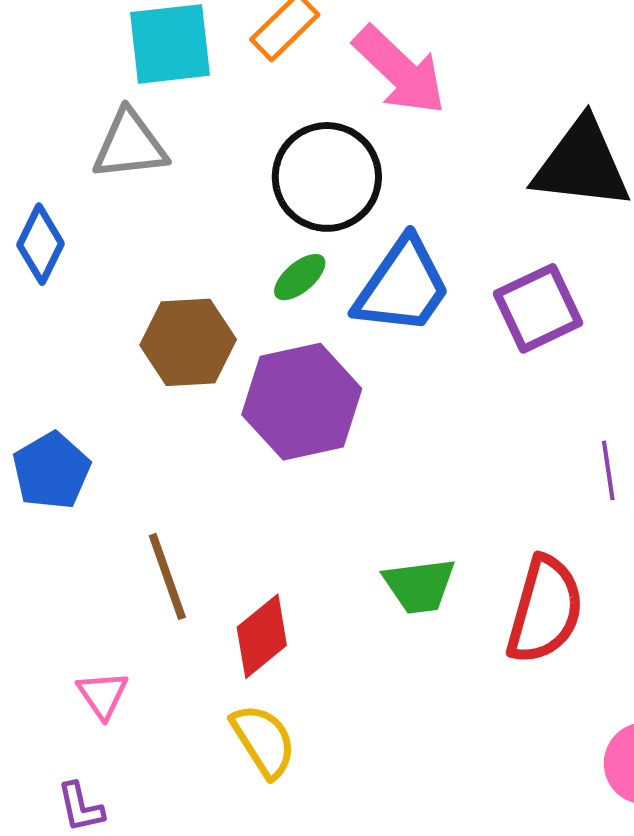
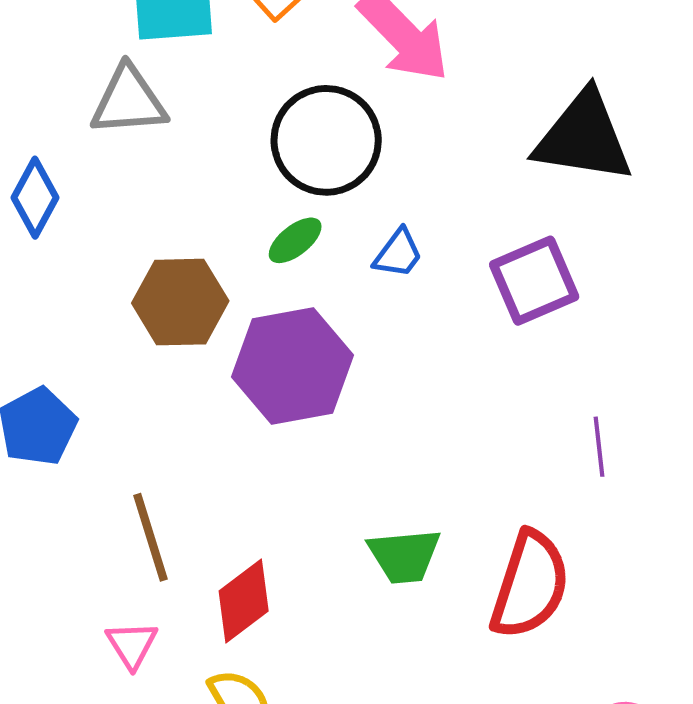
blue trapezoid: (402, 286) -> (398, 253), size x0.5
pink triangle: (103, 695) -> (132, 645), moved

